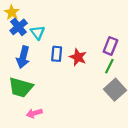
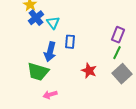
blue arrow: (23, 57) -> (50, 52), moved
red star: (78, 57) -> (89, 71), moved

